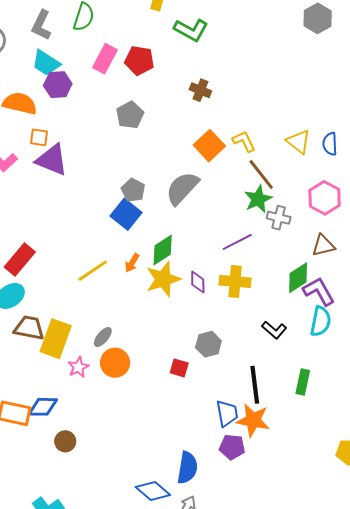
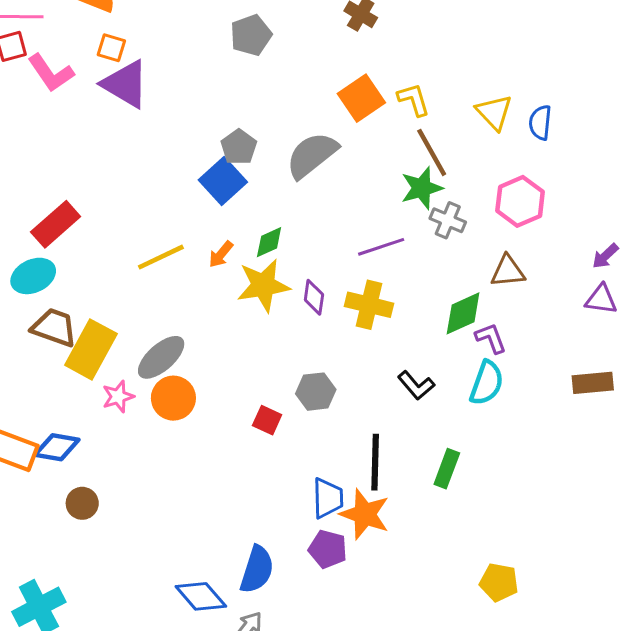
green diamond: (163, 250) -> (269, 242), size x0.7
purple L-shape: (319, 291) -> (491, 338), size x0.7
gray ellipse: (103, 337) -> (161, 357), size x1.6

